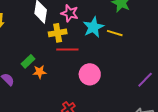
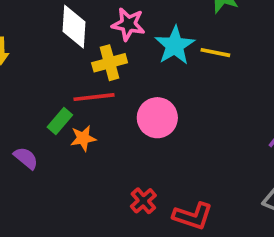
red line: (67, 49) -> (94, 97), moved
pink circle: (90, 74) -> (157, 118), moved

